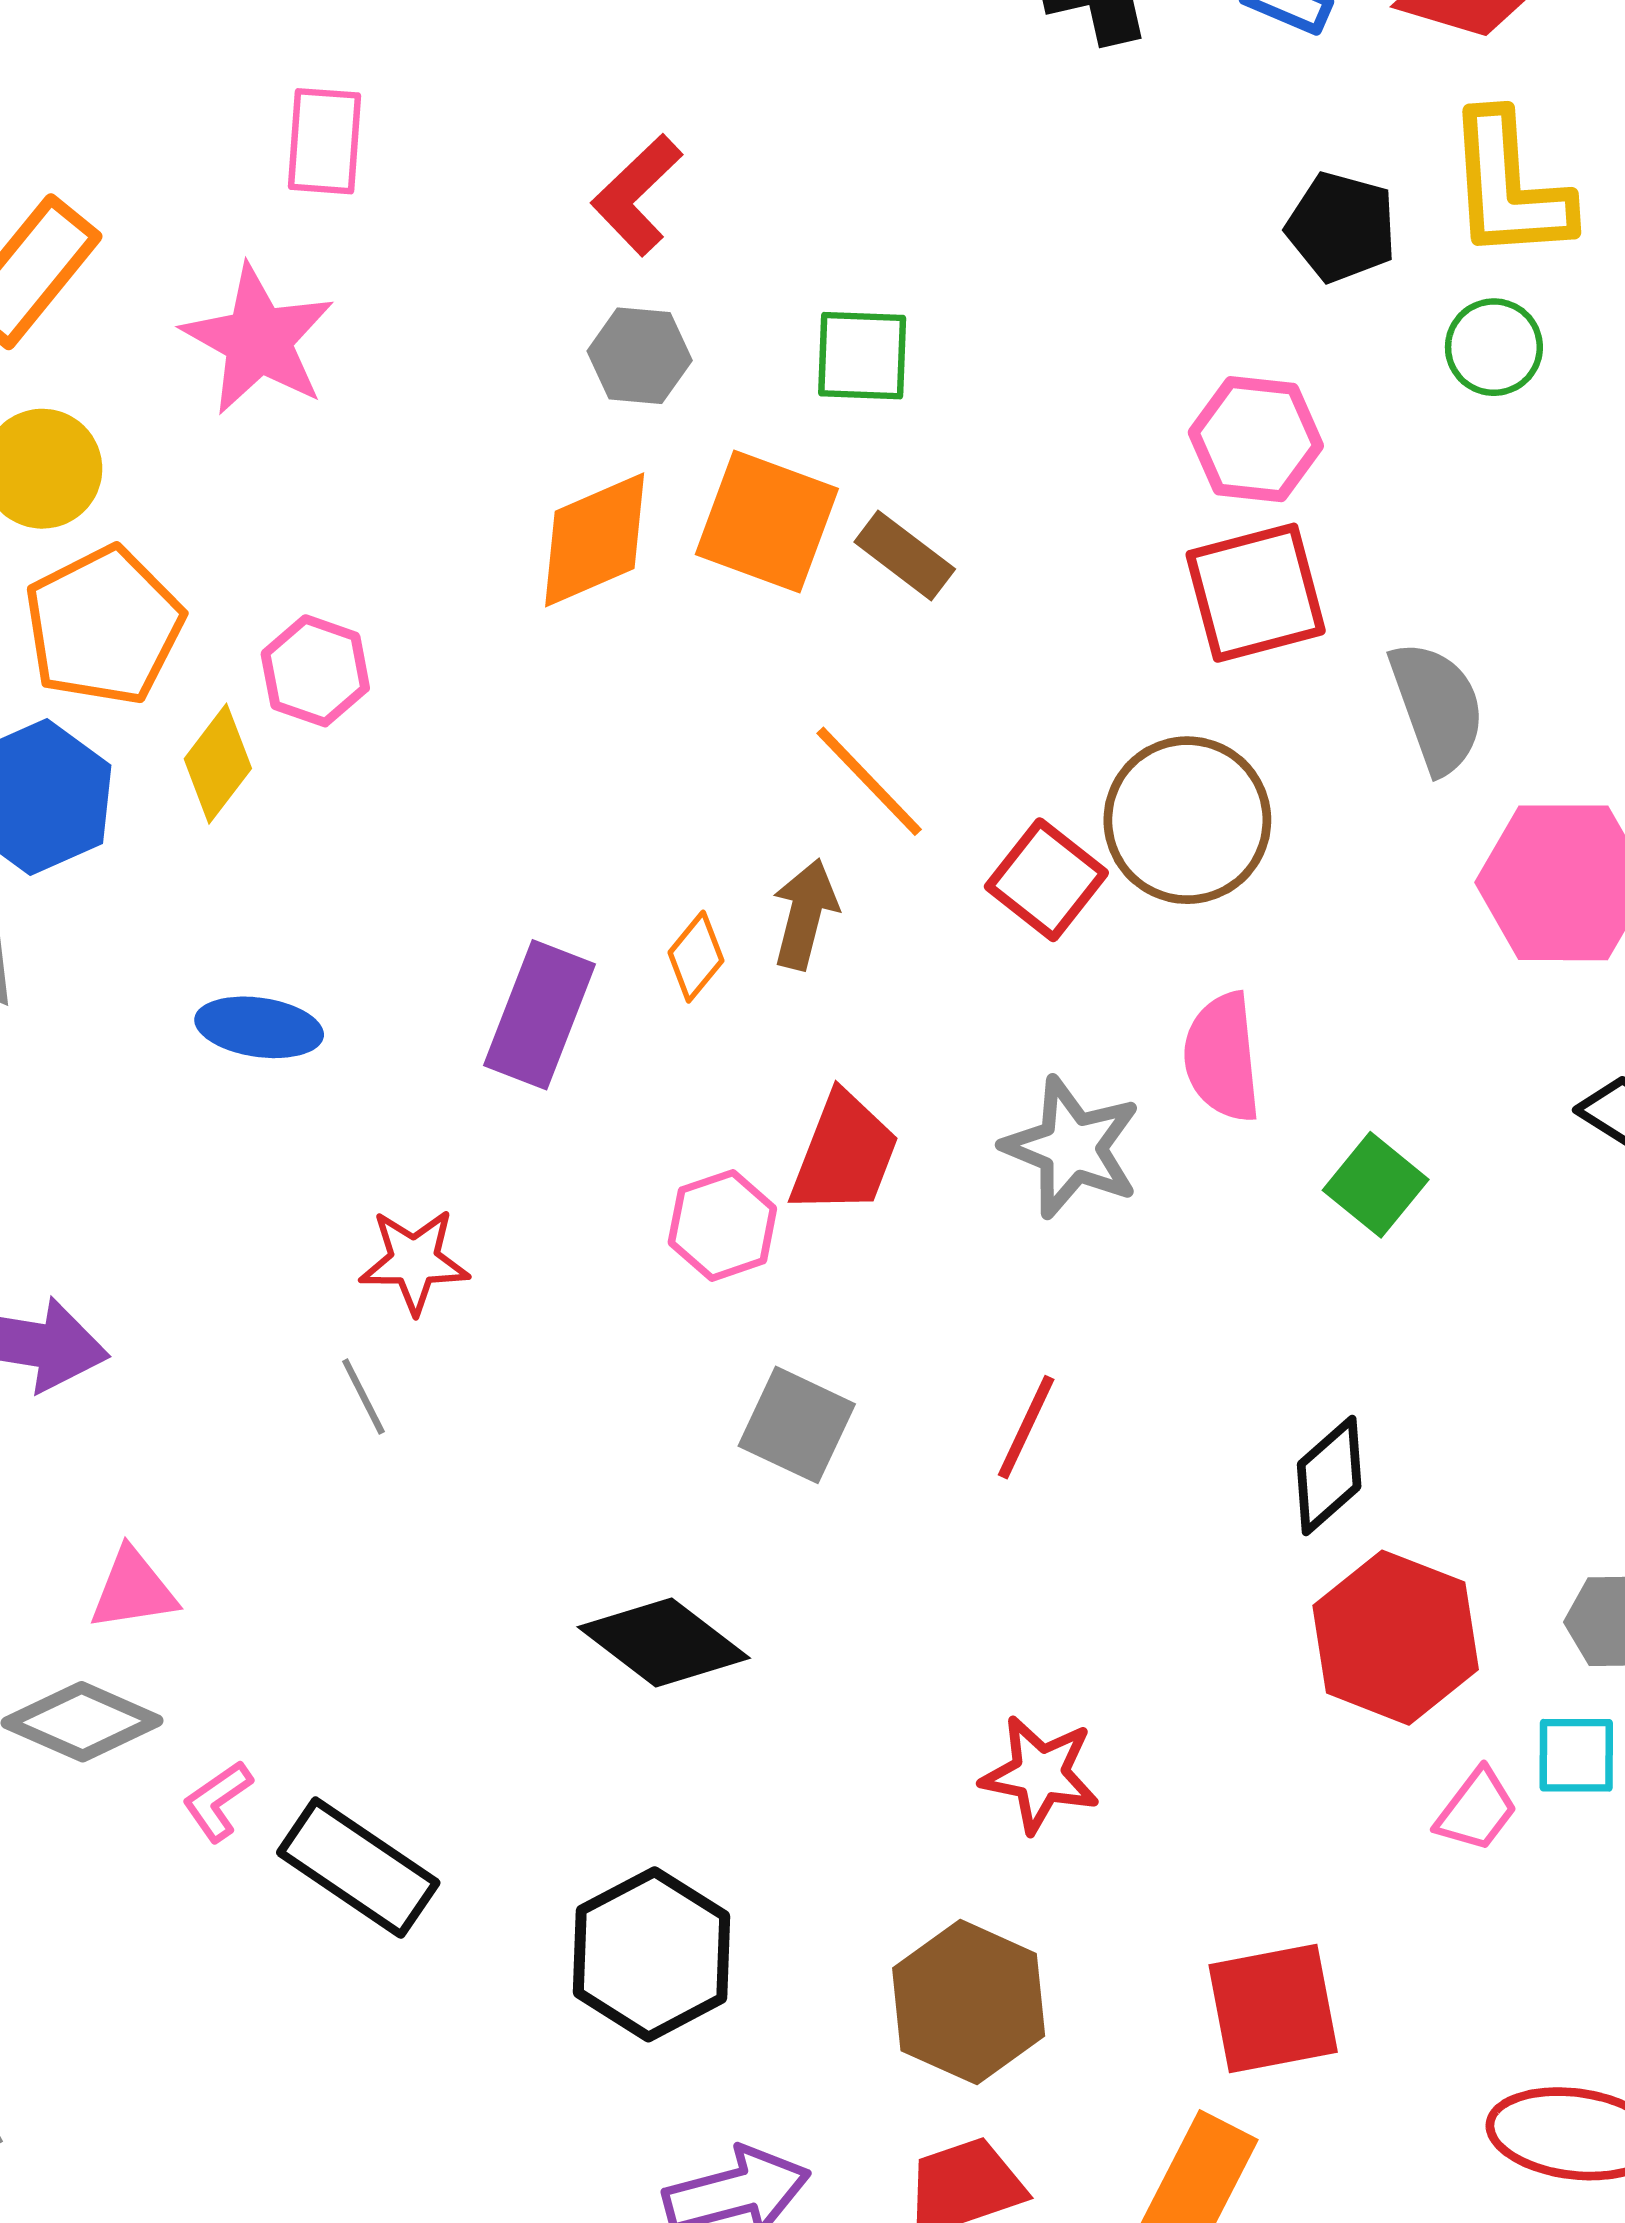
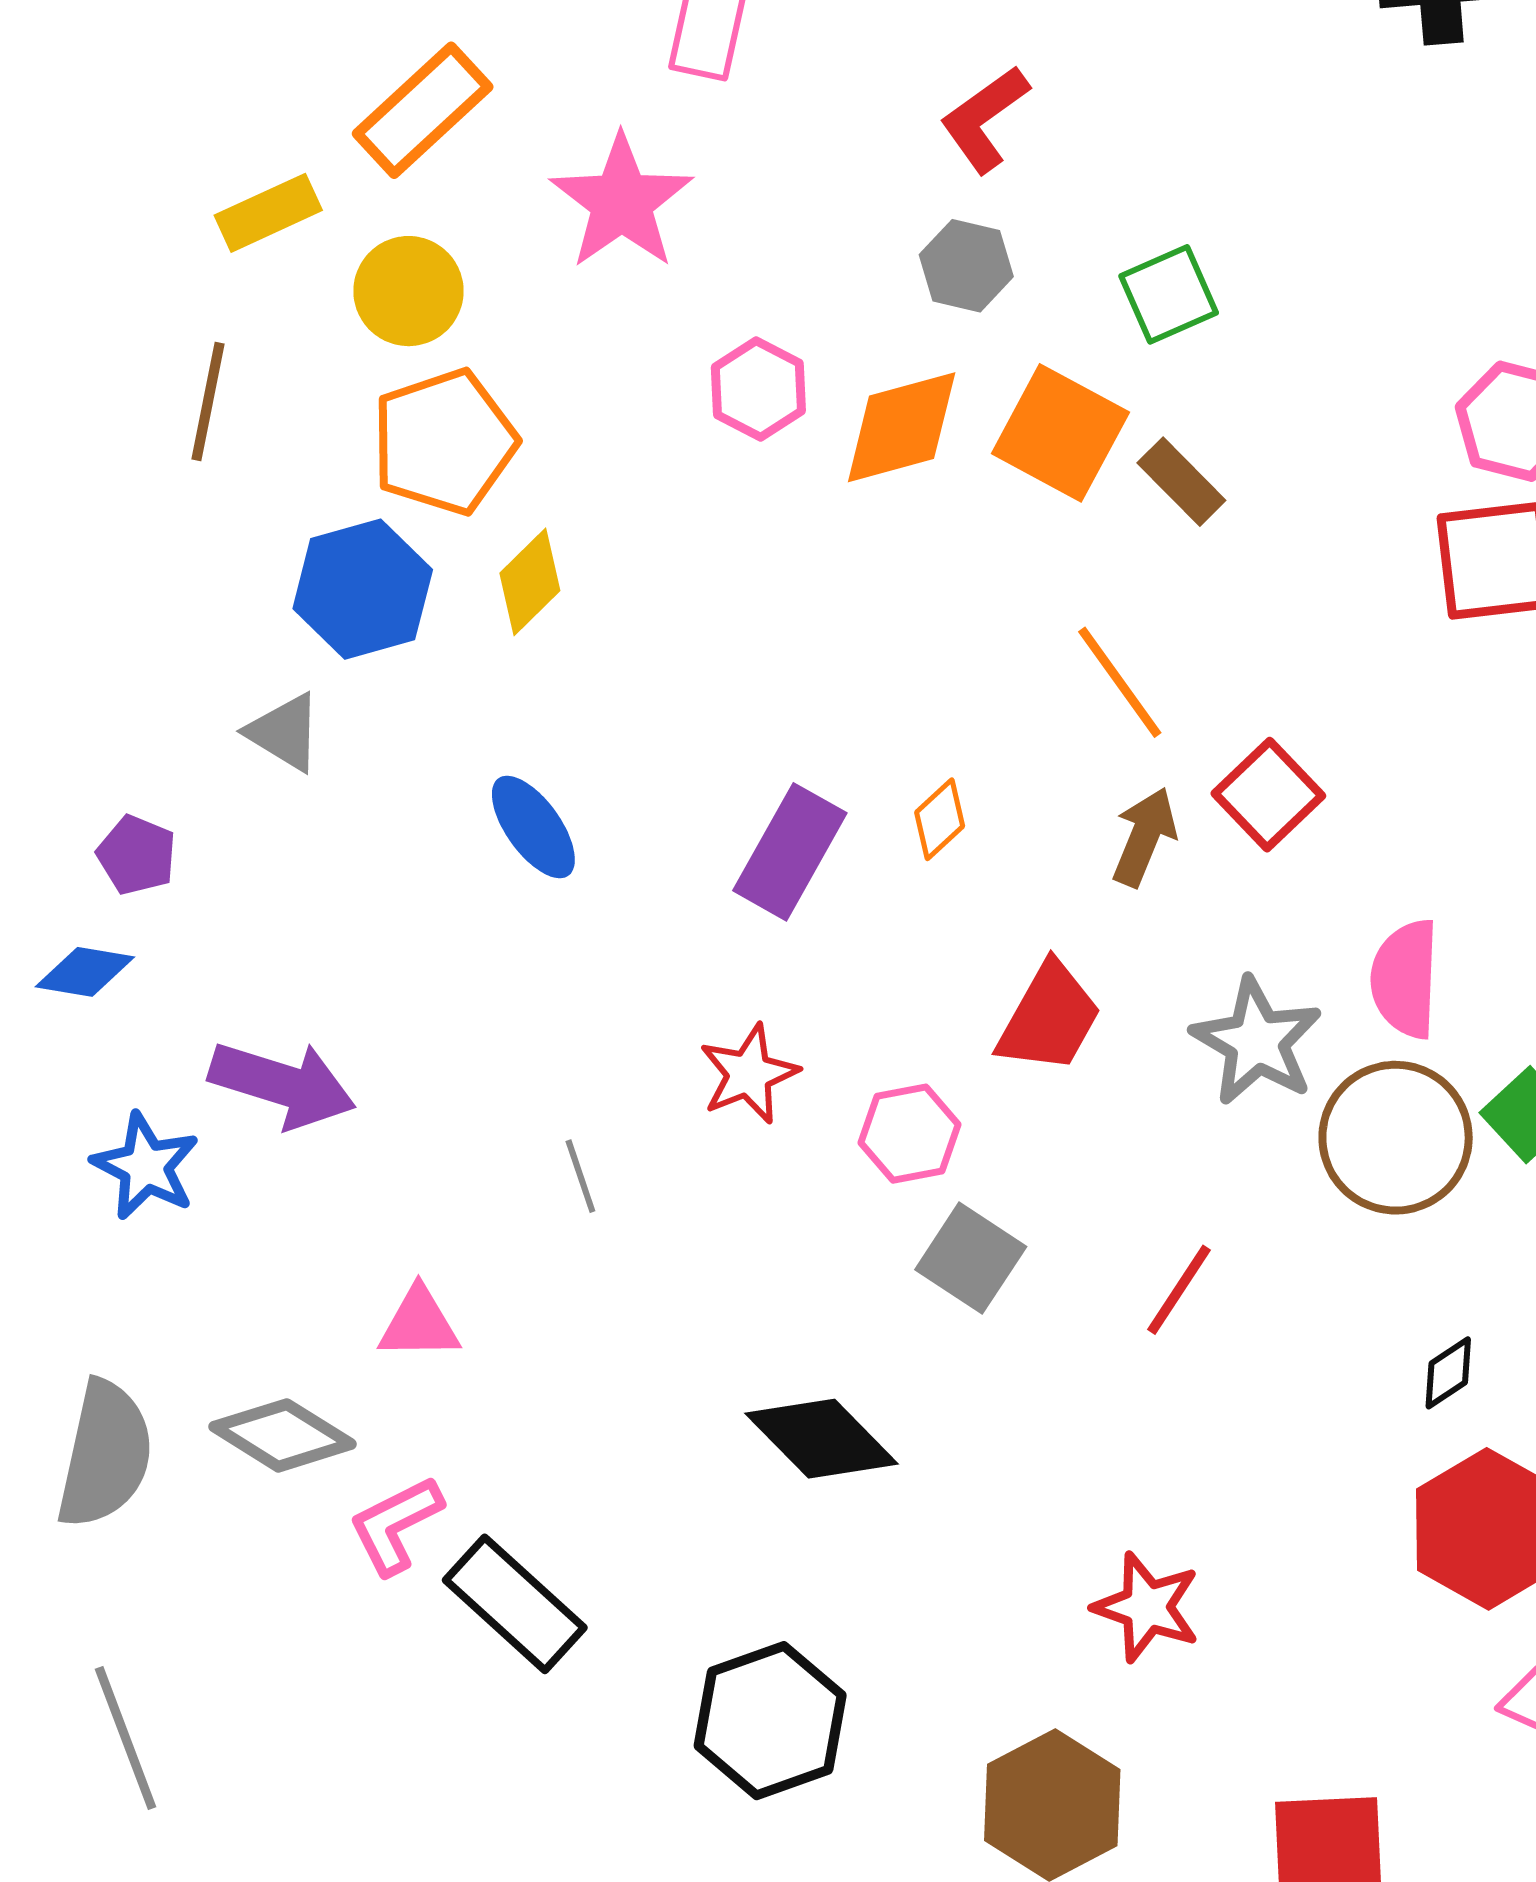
green square: (862, 356) -> (1169, 294), turned -34
pink hexagon: (315, 671) -> (758, 389), moved
brown circle: (1187, 820) -> (1396, 1138), moved
brown arrow: (805, 914) -> (1144, 837), moved
blue ellipse: (259, 1027) -> (533, 827), turned 38
pink hexagon: (722, 1225) -> (910, 1134), moved
red star: (414, 1261) -> (749, 1074), moved, turned -30
black diamond: (1329, 1475) -> (1448, 1373), size x0.7
pink triangle: (133, 1590) -> (419, 1324), moved
pink L-shape: (218, 1801) -> (396, 1525), size x1.4

